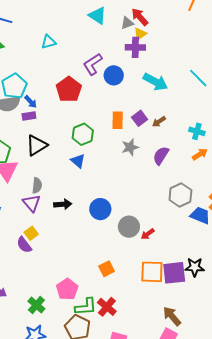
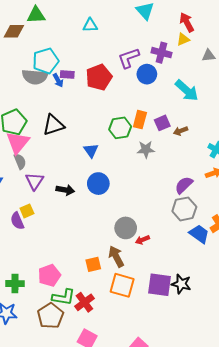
gray triangle: (127, 23) -> (209, 56), moved
purple cross: (135, 47) -> (161, 53), moved
purple rectangle: (29, 116) -> (67, 74), moved
green hexagon: (83, 134) -> (120, 128), moved
purple semicircle: (161, 156) -> (184, 185), moved
gray semicircle: (37, 185) -> (20, 161), moved, turned -42
blue circle: (100, 209) -> (98, 184), moved
orange square: (152, 272) -> (122, 285), moved
green cross: (36, 305) -> (15, 284), turned 36
brown arrow: (172, 316) -> (116, 256), moved

